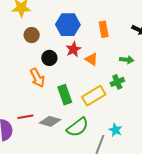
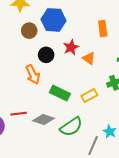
blue hexagon: (68, 25) -> (54, 20), moved
green rectangle: (65, 95) -> (60, 93), turned -48
yellow rectangle: (94, 96) -> (89, 96), size x0.7

